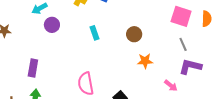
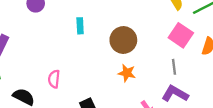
brown circle: (134, 34) -> (123, 40), size x1.5
pink semicircle: (86, 84) -> (54, 79), size x0.7

